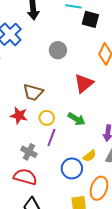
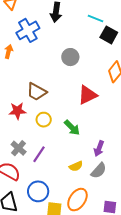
red star: (19, 116) -> (17, 111), turned -30
purple line: (51, 138) -> (39, 154), moved
blue circle: (72, 168) -> (38, 191), moved

